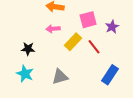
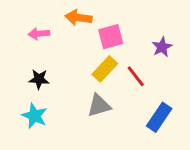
pink square: (88, 20) -> (111, 37), moved
pink arrow: (53, 29) -> (39, 34), moved
gray triangle: (60, 77) -> (99, 106), moved

